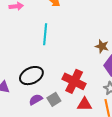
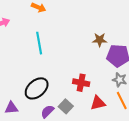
red cross: (74, 81) -> (81, 83), size x0.7

